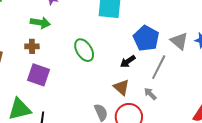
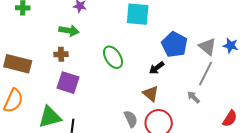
gray line: (159, 67) -> (205, 74), moved
gray arrow: (150, 94) -> (194, 97), moved

